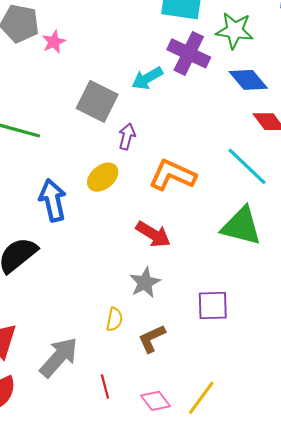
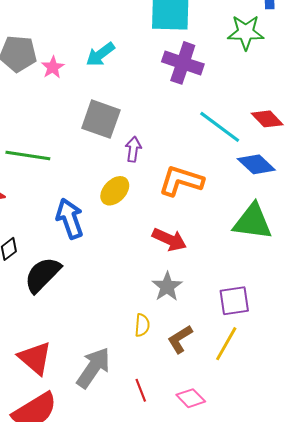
green star: (235, 30) -> (246, 32), moved
cyan arrow: (147, 78) -> (100, 54), moved
blue diamond: (248, 80) -> (256, 164), moved
cyan line: (247, 166) -> (220, 127), moved
yellow line: (201, 398) -> (226, 344), moved

